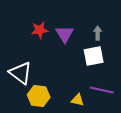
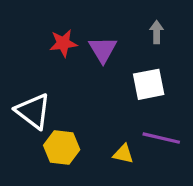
gray arrow: (98, 33) -> (157, 32), moved

